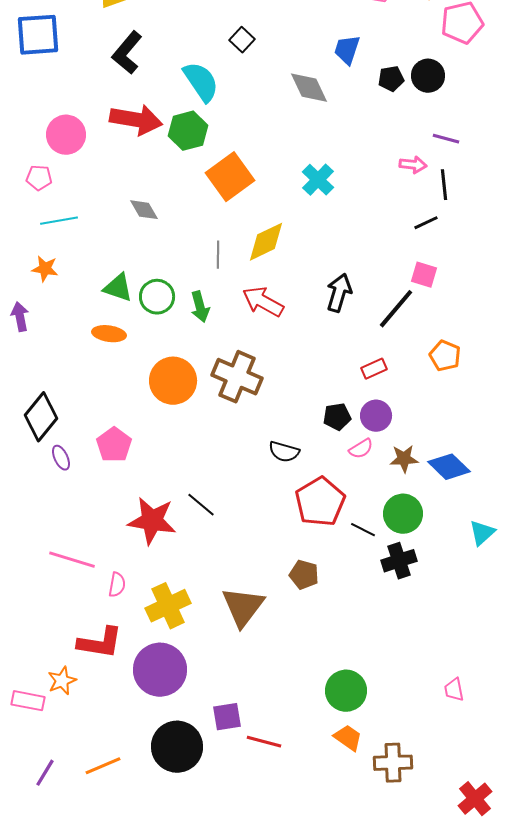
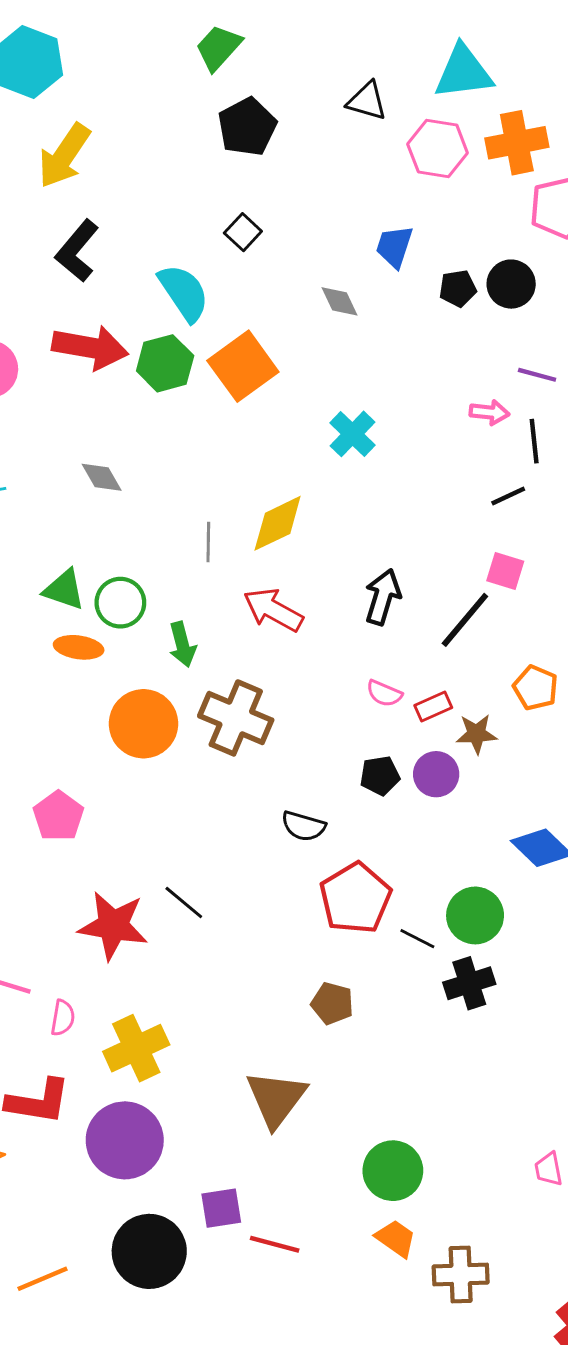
gray diamond: (309, 88) -> (340, 301), size x0.7
orange square: (230, 177) -> (243, 366), moved
green arrow: (200, 307) -> (182, 644), moved
orange ellipse: (109, 334) -> (79, 647), moved
pink semicircle: (361, 449) -> (384, 693), moved, turned 55
brown star: (404, 459) -> (476, 734), moved
brown triangle: (243, 607) -> (276, 1099), moved

